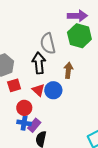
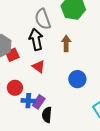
red square: (14, 85) -> (12, 55), moved
blue circle: (53, 90) -> (77, 79), moved
red circle: (24, 108) -> (15, 88), moved

